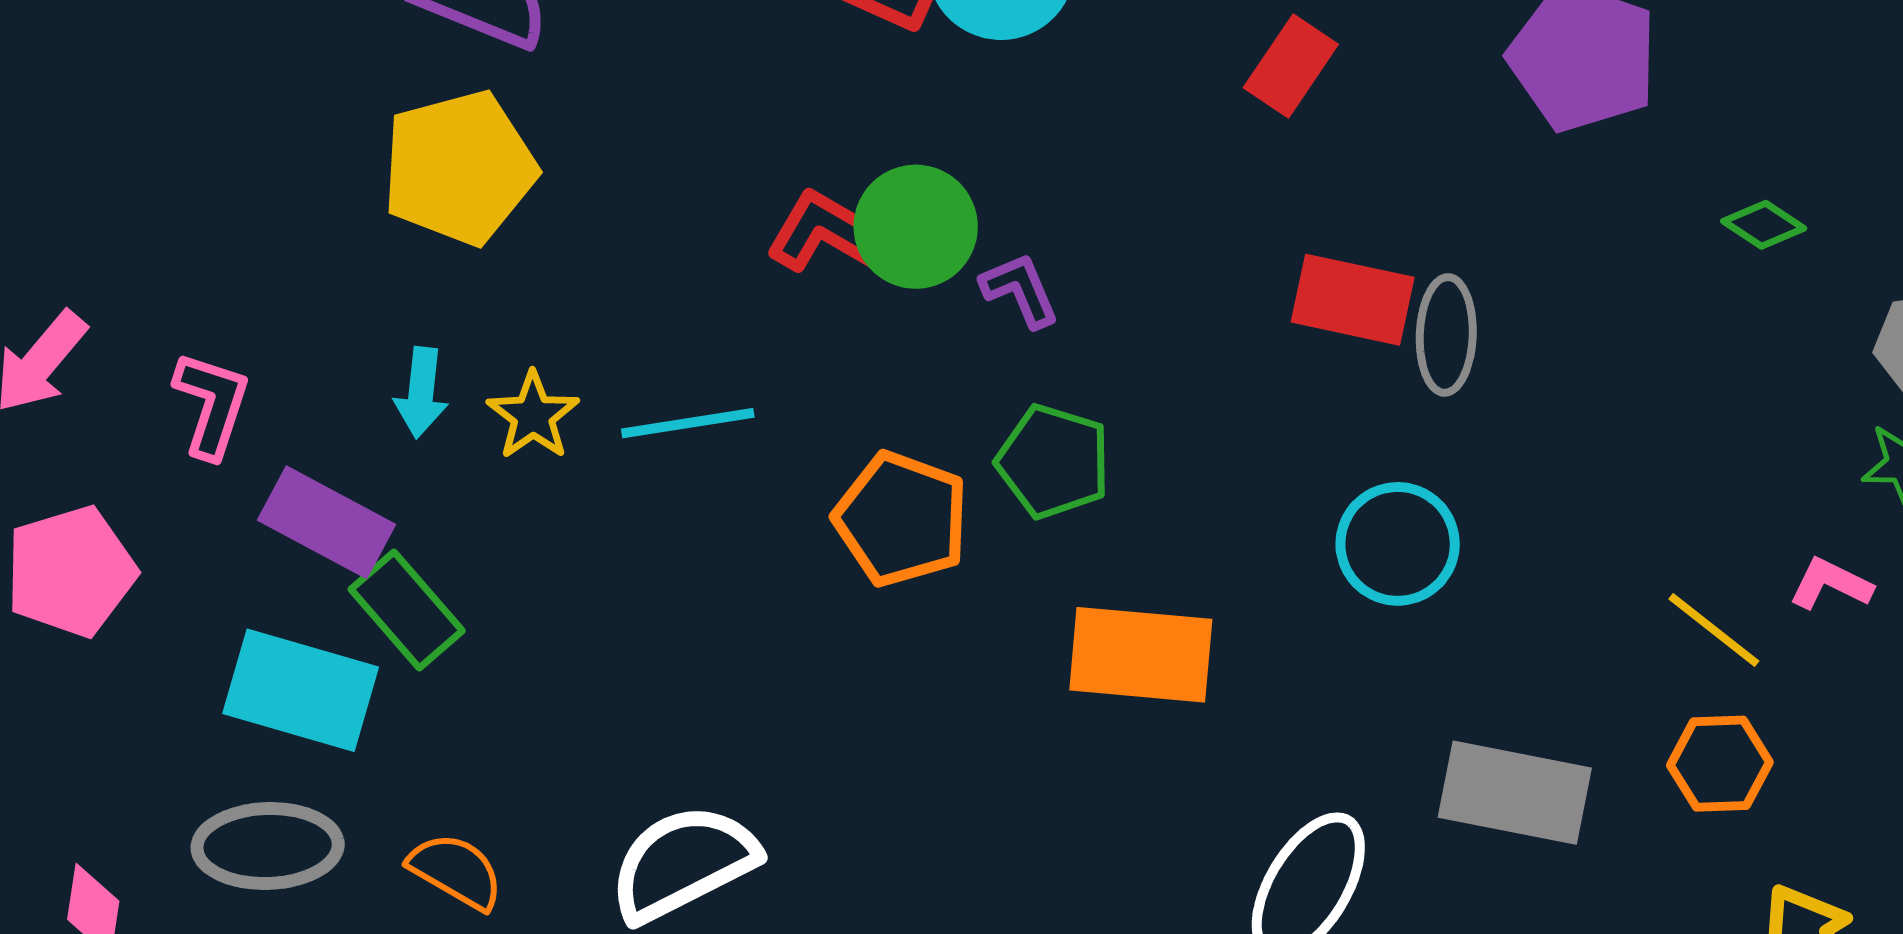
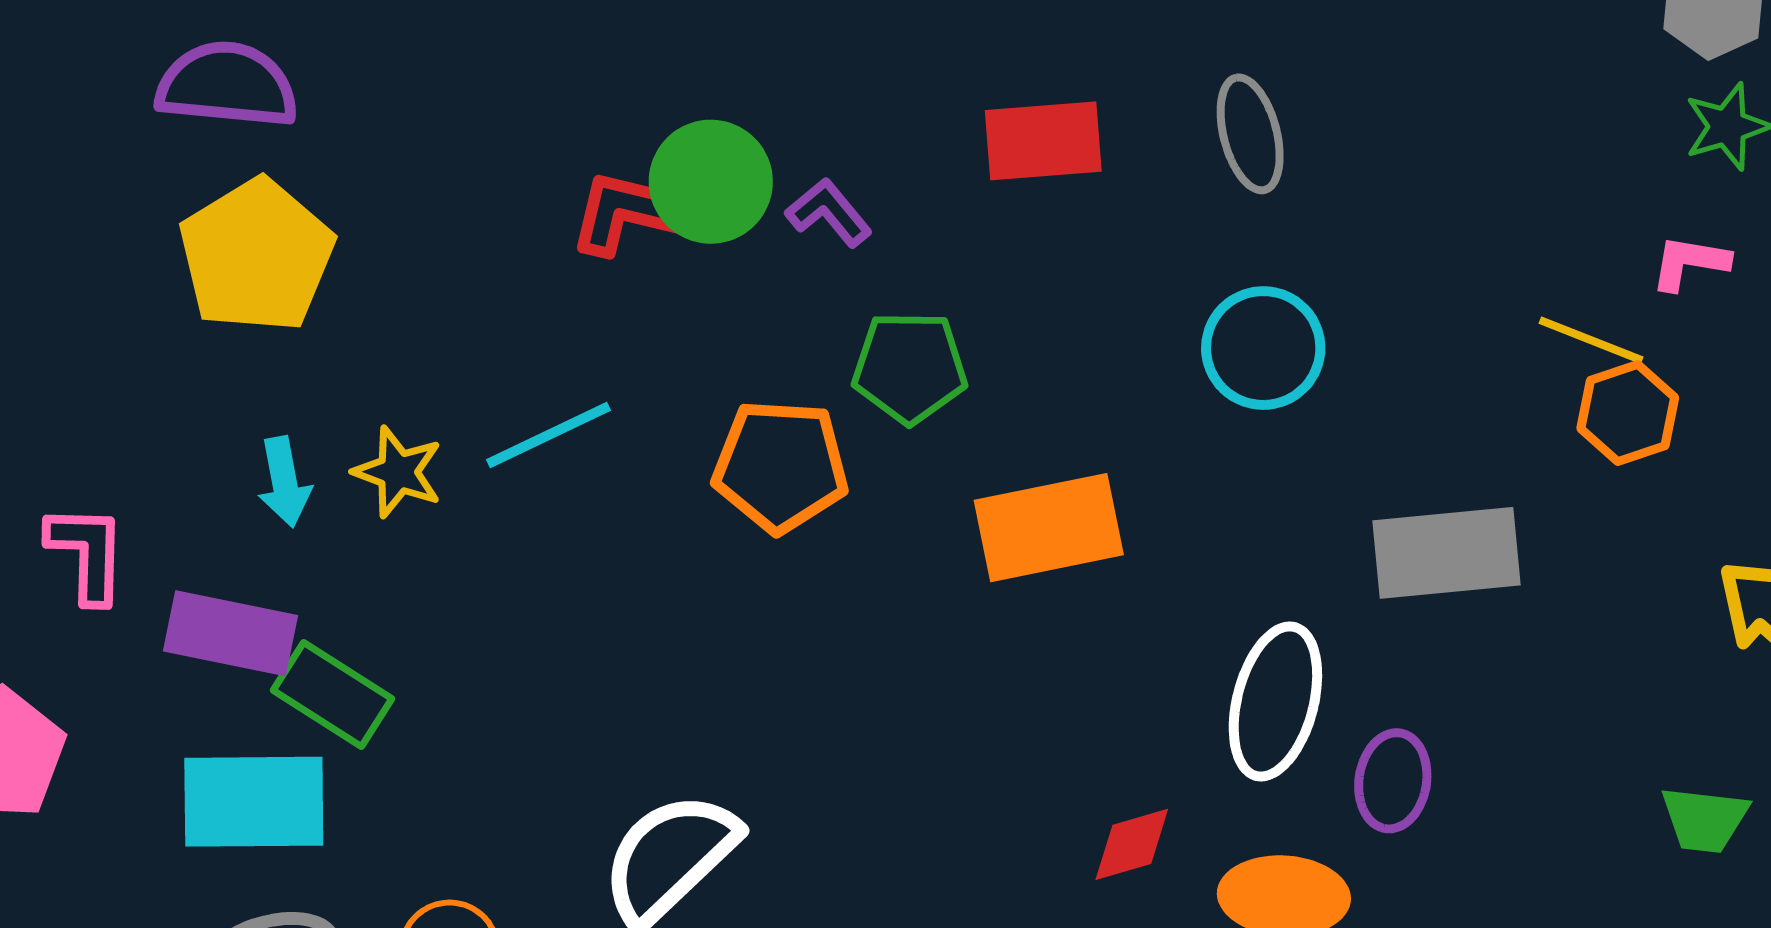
red rectangle: (1353, 300) -> (1043, 141), moved
orange hexagon: (1720, 764) -> (1628, 413), moved

